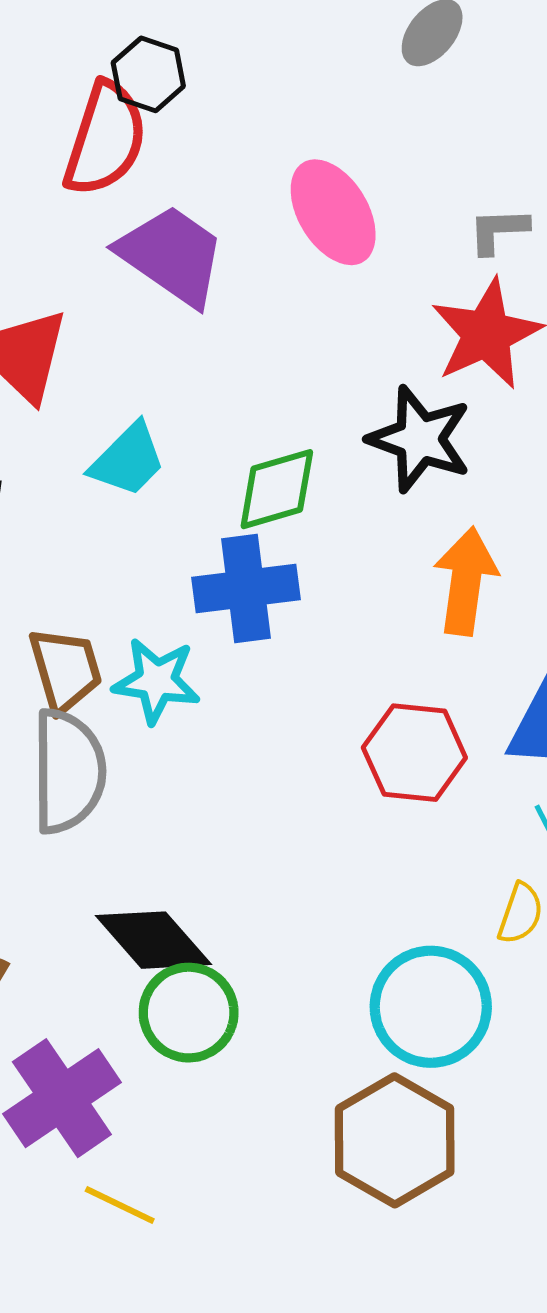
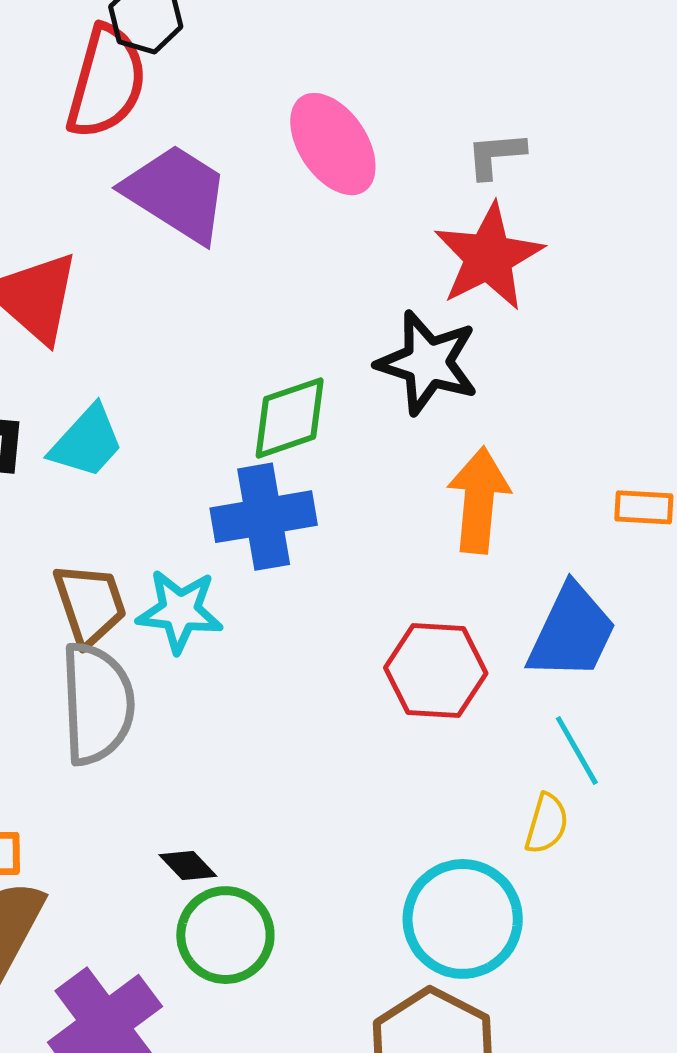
cyan trapezoid: (128, 460) -> (87, 442), moved
black diamond: (153, 940) -> (188, 865), size x0.5

